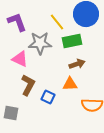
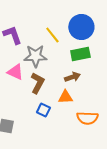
green rectangle: (72, 41) -> (80, 54), moved
brown L-shape: (28, 85) -> (37, 83), moved

